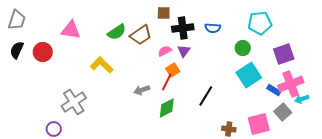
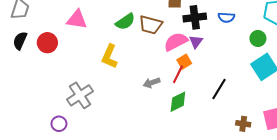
brown trapezoid: (141, 35) -> (151, 25), turned 50
pink semicircle: (165, 51) -> (176, 42), size x1.6
yellow L-shape: (102, 65) -> (109, 56), turned -110

